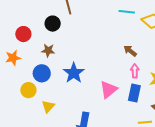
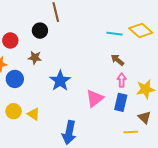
cyan line: (127, 12) -> (114, 34), moved
blue circle: (42, 73) -> (15, 79), moved
yellow circle: (28, 90) -> (14, 111), moved
yellow triangle: (48, 106) -> (34, 114), turned -40

